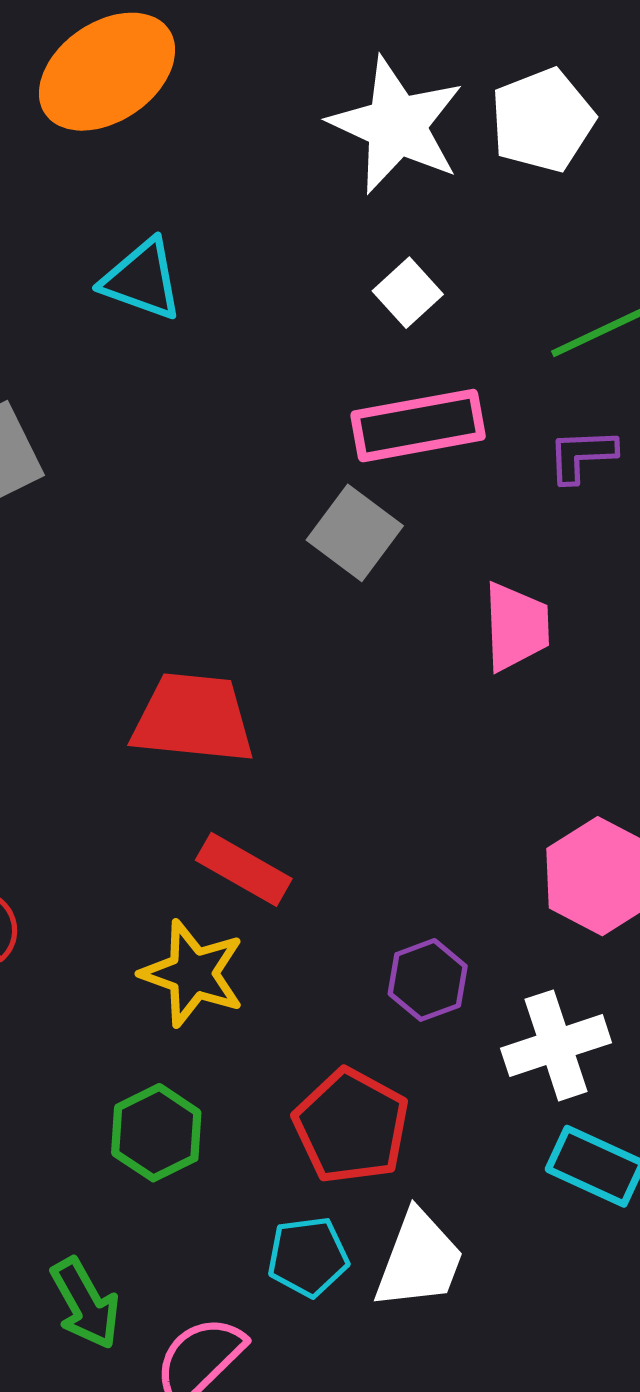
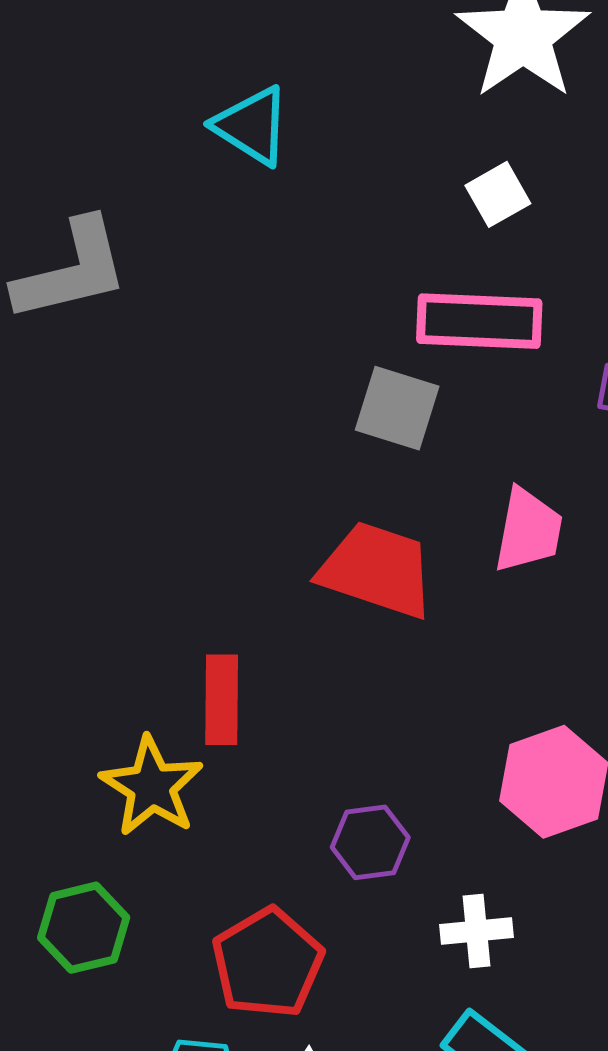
gray square: (355, 533) -> (397, 408), turned -32
red trapezoid: (193, 718) -> (377, 570), moved
red rectangle: (244, 869) -> (222, 700), turned 48
white cross: (556, 1045) -> (477, 931), size x0.7

